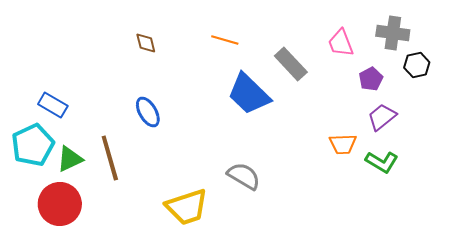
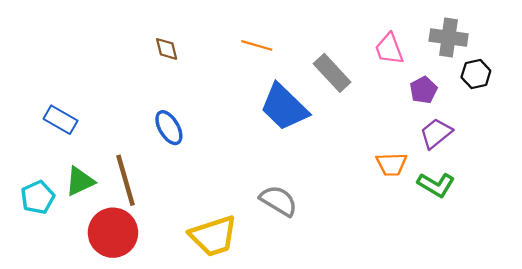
cyan pentagon: (33, 145) -> (38, 197), moved, size x0.7
red circle: (60, 204) -> (113, 233), moved

